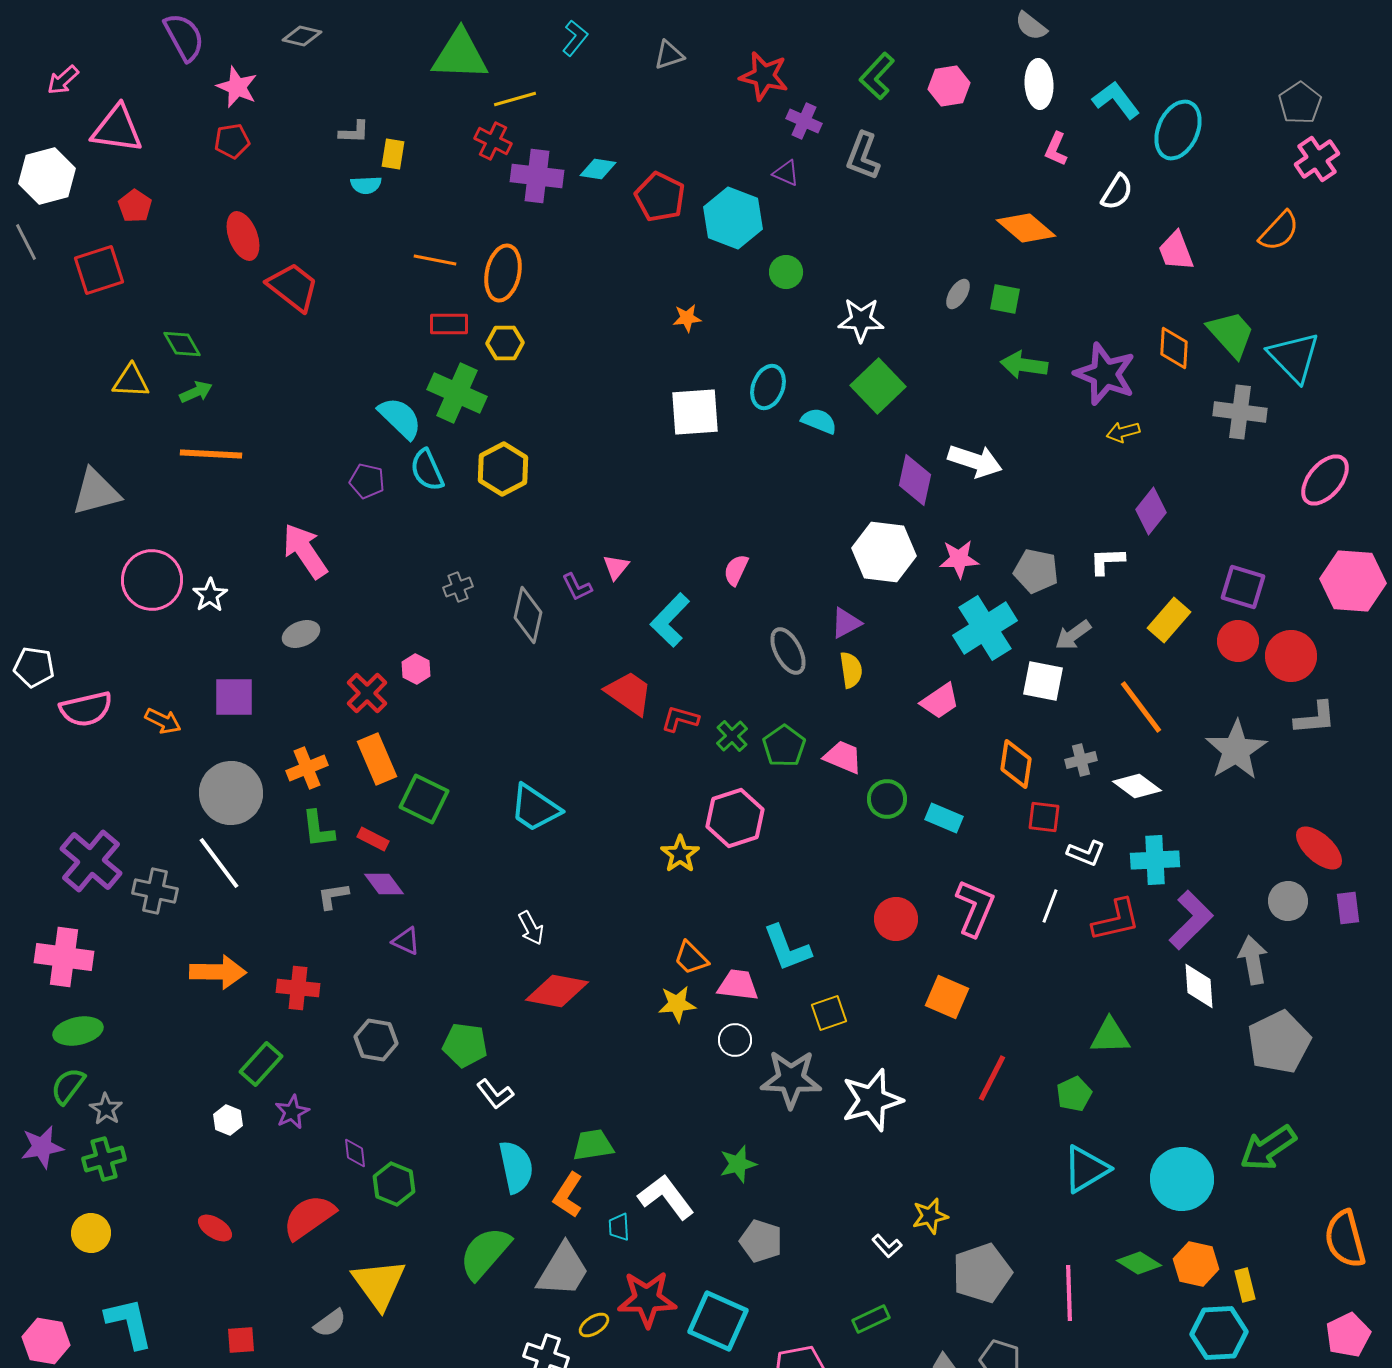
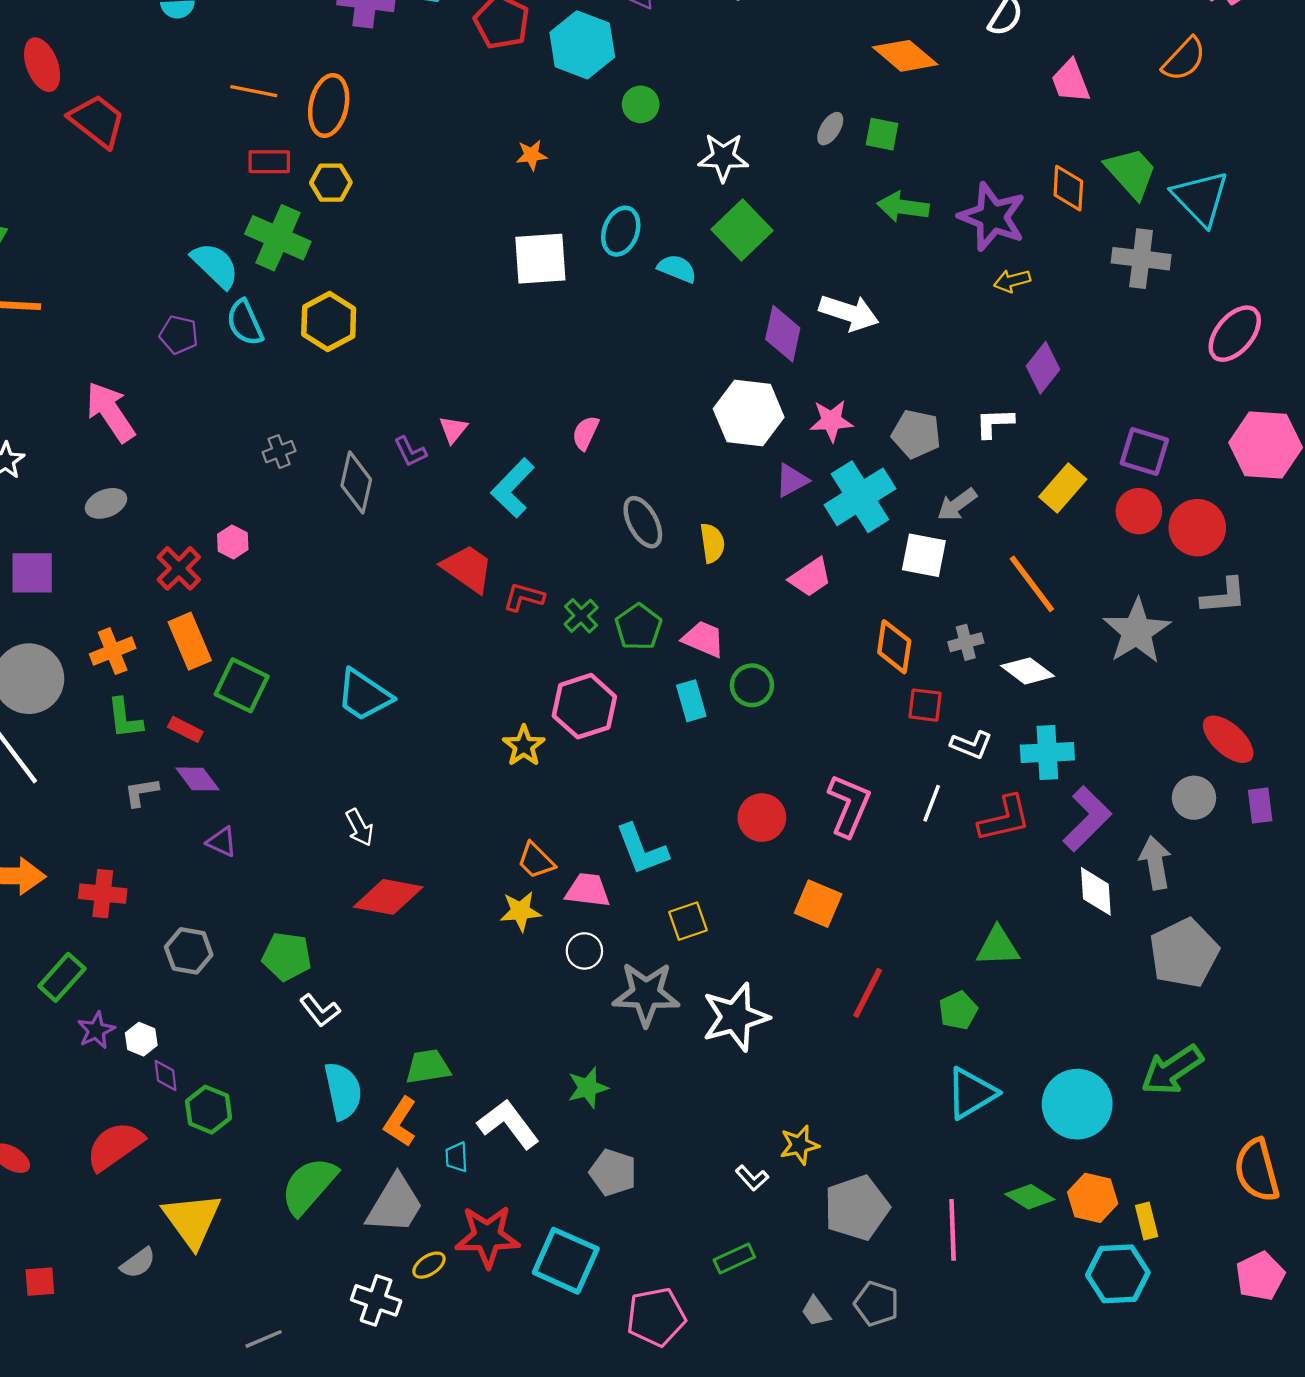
purple triangle: (846, 623) -> (792, 480), moved
cyan rectangle: (944, 818) -> (691, 701), moved, turned 51
white hexagon: (228, 1120) -> (141, 1039), moved

